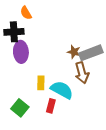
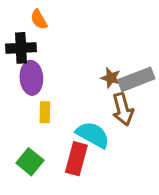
yellow rectangle: (41, 83) -> (45, 112), moved
red rectangle: (51, 106) -> (76, 159), size x1.5

